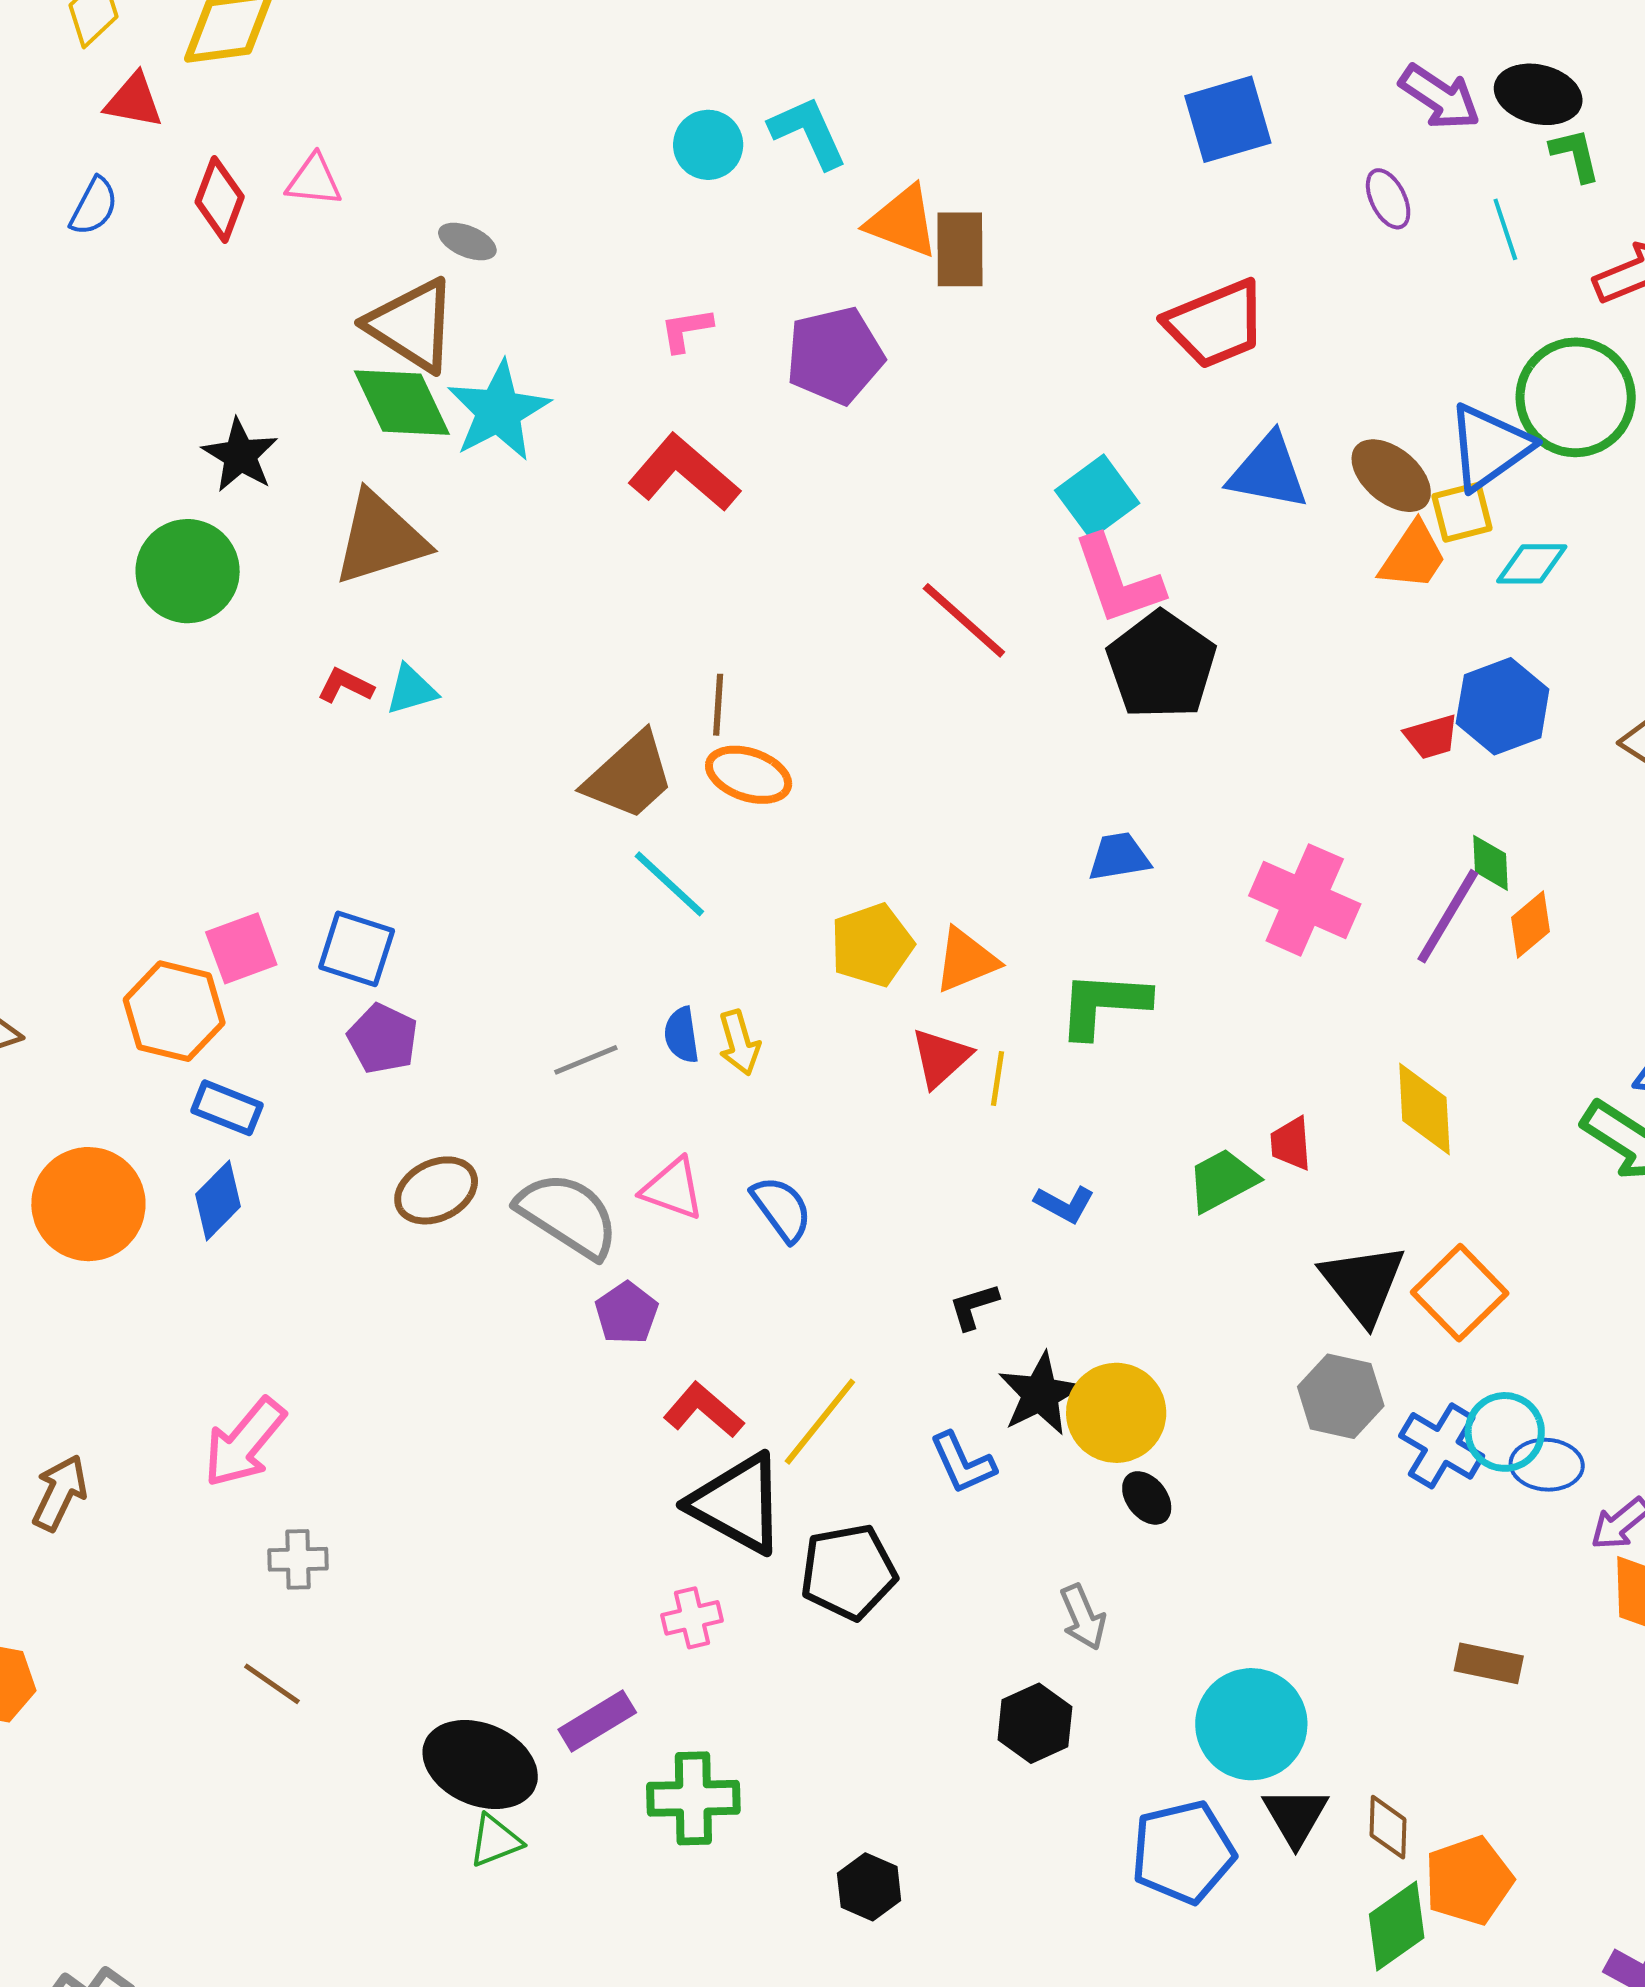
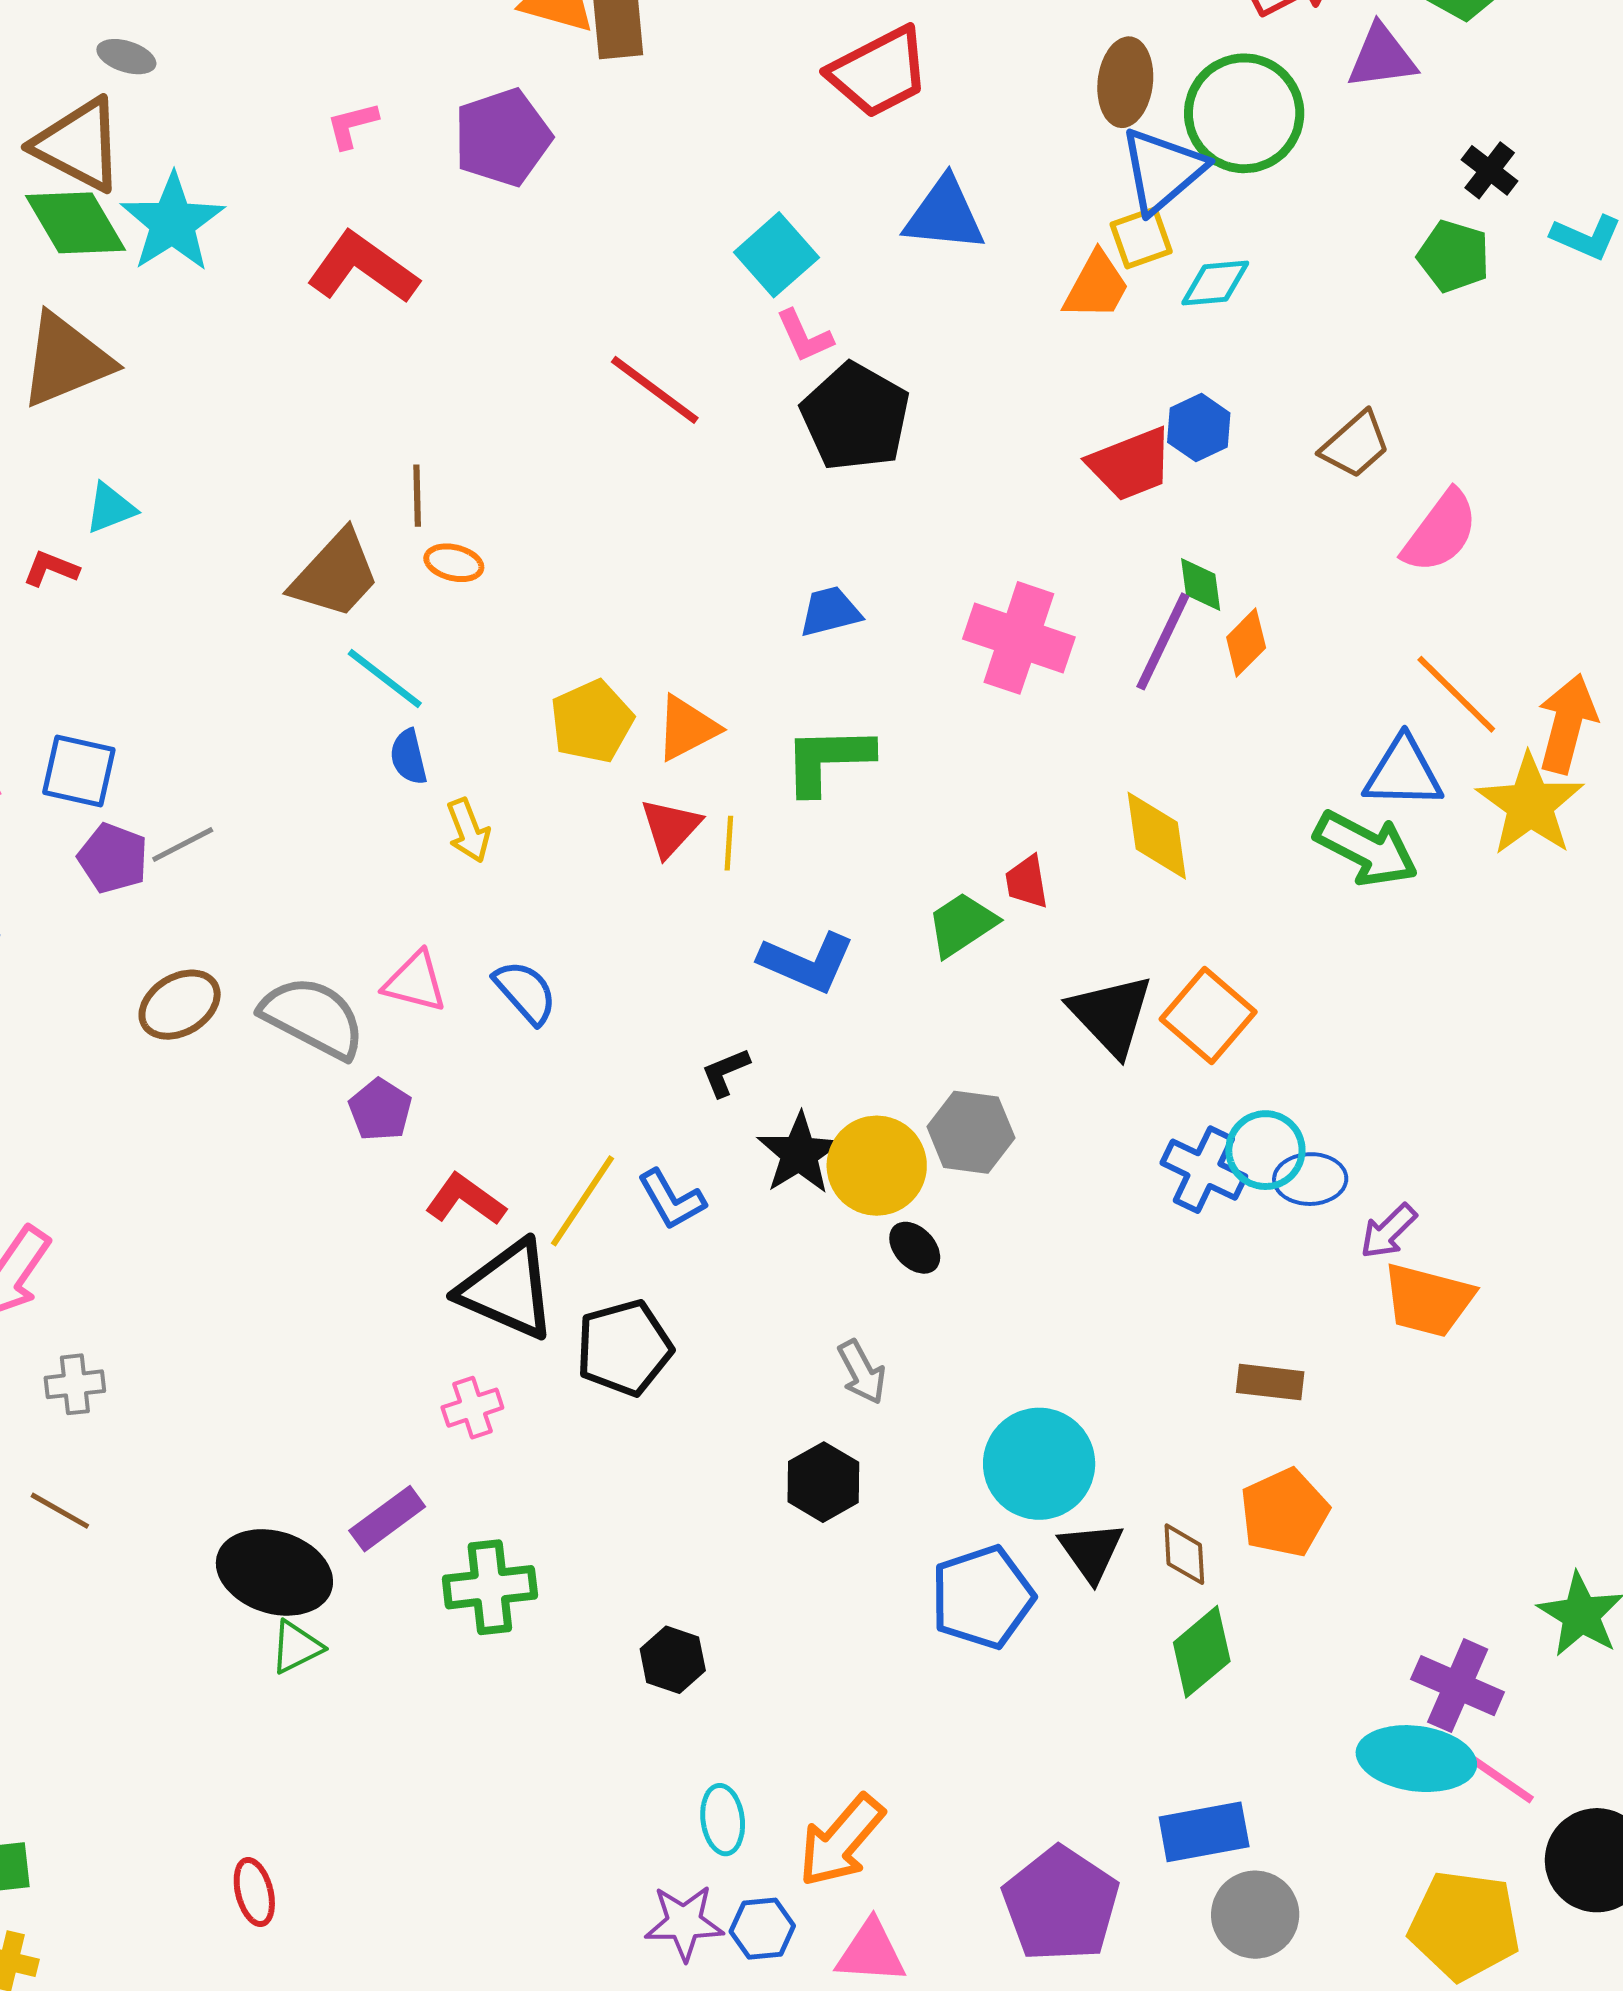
brown ellipse: (1391, 476) -> (1125, 82), moved, turned 62
pink L-shape: (1118, 580) -> (804, 336), size x0.6
red L-shape: (345, 686) -> (51, 569), moved
blue hexagon: (1503, 706) -> (1199, 428), size x0.7
red trapezoid: (1431, 737) -> (1131, 464), size x1.6
orange ellipse: (749, 775) -> (454, 563), size x0.7
blue semicircle: (682, 1035) -> (409, 757), moved
gray line: (586, 1060) -> (183, 844), moved
blue L-shape: (1065, 1204) -> (807, 962), size x1.6
gray hexagon: (1341, 1396) -> (971, 1132), moved
blue L-shape: (963, 1463) -> (671, 1200), moved
orange pentagon: (1469, 1881) -> (1284, 1513), moved

